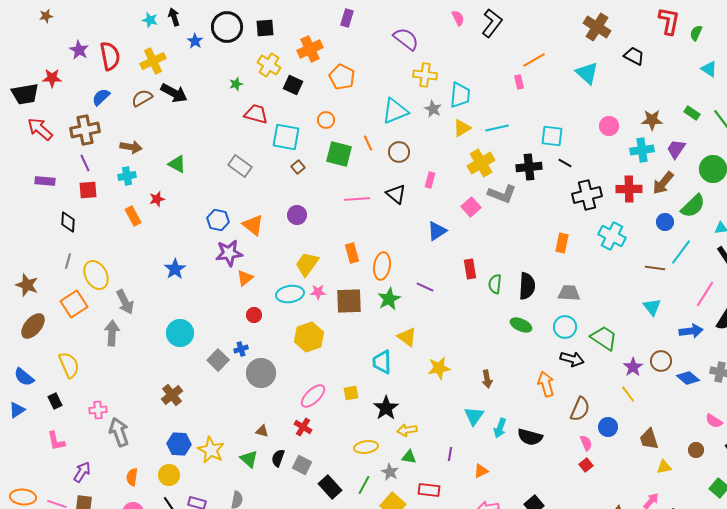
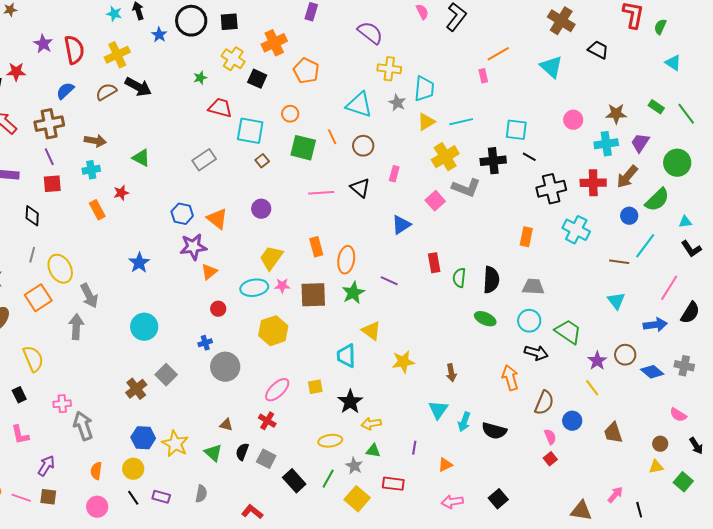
cyan triangle: (395, 111) -> (359, 105), turned 40
gray rectangle: (240, 166) -> (204, 160), turned -70
gray square: (218, 360) -> (166, 375), moved
yellow triangle: (664, 467) -> (656, 467), moved

